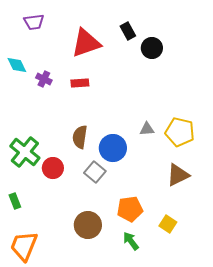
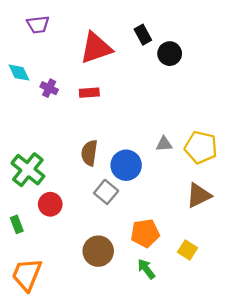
red circle: (53, 168) -> (50, 204), moved

